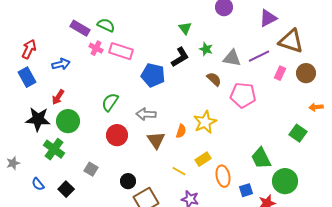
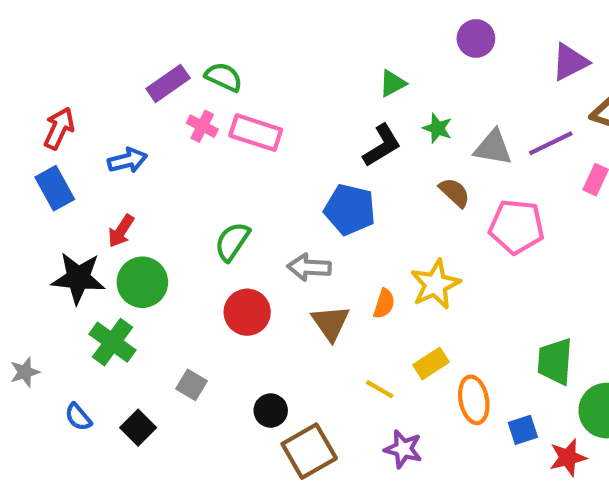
purple rectangle: (80, 28) -> (168, 83), turned -66
green triangle: (185, 28) -> (393, 83), turned 40
blue pentagon: (153, 75) -> (350, 210), moved
green trapezoid: (261, 158) -> (555, 361), turned 30

